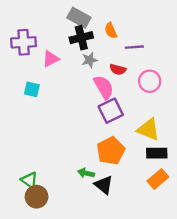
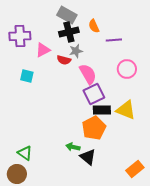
red semicircle: (118, 69) -> (64, 60), moved
black rectangle: (157, 153) -> (102, 110), moved
orange rectangle: (158, 179) -> (135, 169), moved
brown circle: (37, 197) -> (17, 174), moved

